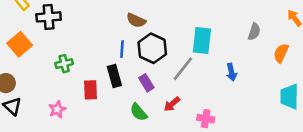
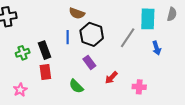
cyan rectangle: (202, 40) -> (148, 19), moved
gray line: (183, 69) -> (128, 38), moved
black rectangle: (114, 76) -> (45, 50), moved
green semicircle: (139, 112) -> (76, 86), moved

